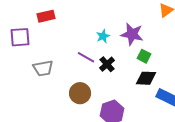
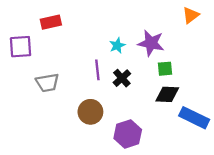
green square: (144, 56) -> (165, 69), turned -32
purple line: (86, 57) -> (97, 70), turned 54

